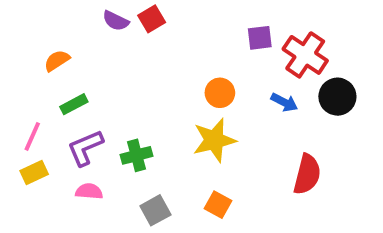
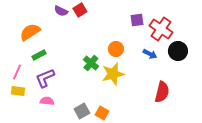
orange semicircle: (57, 61) -> (30, 32), size x1.5
green cross: (136, 155) -> (91, 63), moved, turned -35
yellow rectangle: (34, 172) -> (18, 91), turned 32
orange square: (218, 205) -> (102, 113), moved

